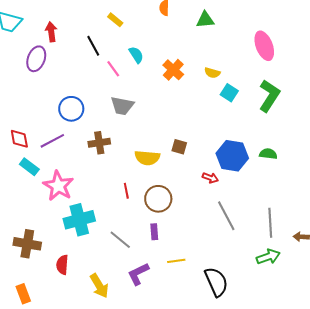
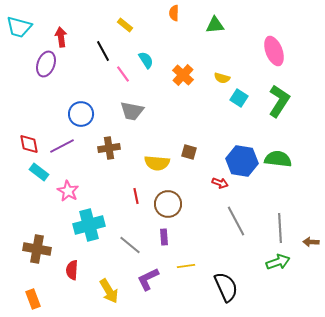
green semicircle: (268, 154) -> (278, 159), size x1.5
pink star: (58, 186) -> (68, 191), size x0.7

